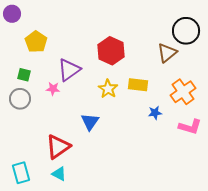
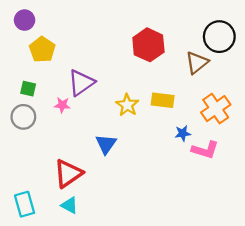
purple circle: (12, 14) -> (25, 20), moved
red hexagon: (111, 51) -> (148, 45), moved
pink L-shape: (190, 127) -> (205, 150), moved

